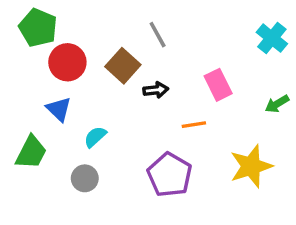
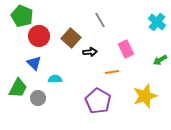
gray line: (158, 35) -> (100, 20), moved
cyan semicircle: (95, 137) -> (55, 79), turned 40
gray circle: (85, 178) -> (38, 98), moved

